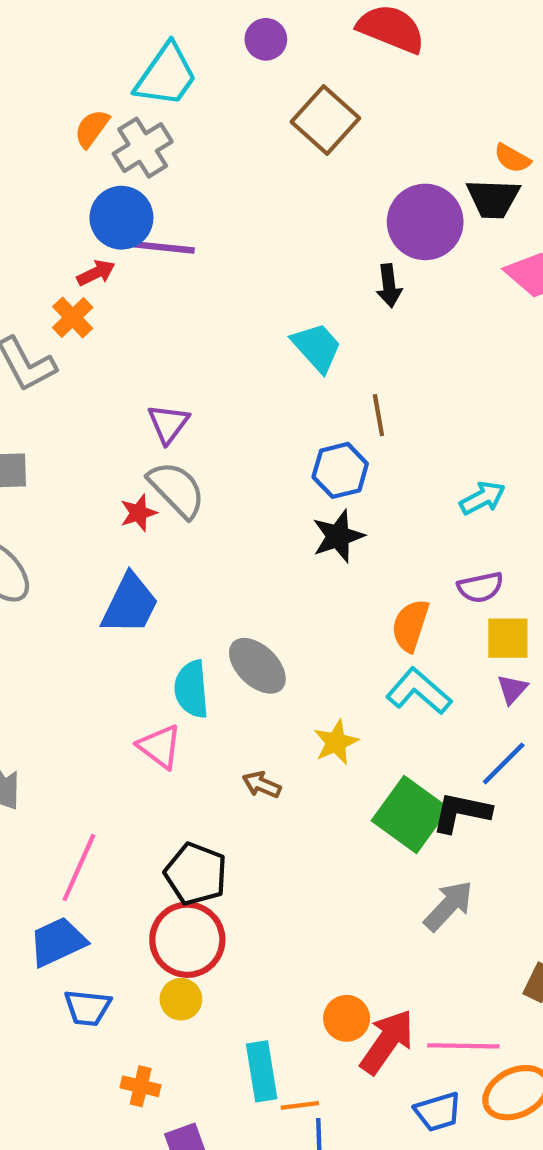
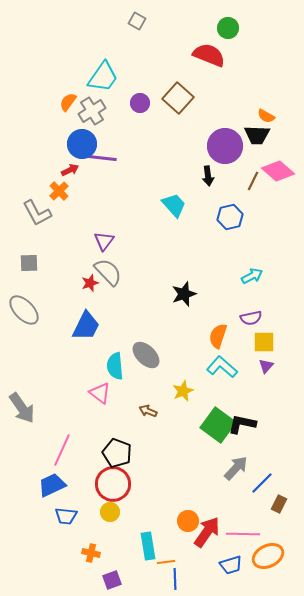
purple circle: (266, 39) -> (140, 103), moved
brown line: (378, 415) -> (253, 181), moved, turned 36
blue hexagon: (340, 470) -> (230, 217), moved
blue line: (504, 763) -> (262, 483), moved

